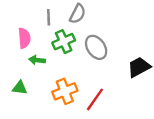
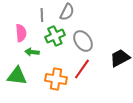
green triangle: (20, 88) -> (17, 76), size x1.5
orange cross: (65, 91) -> (56, 79), turned 30
red line: (95, 99) -> (82, 69), moved

